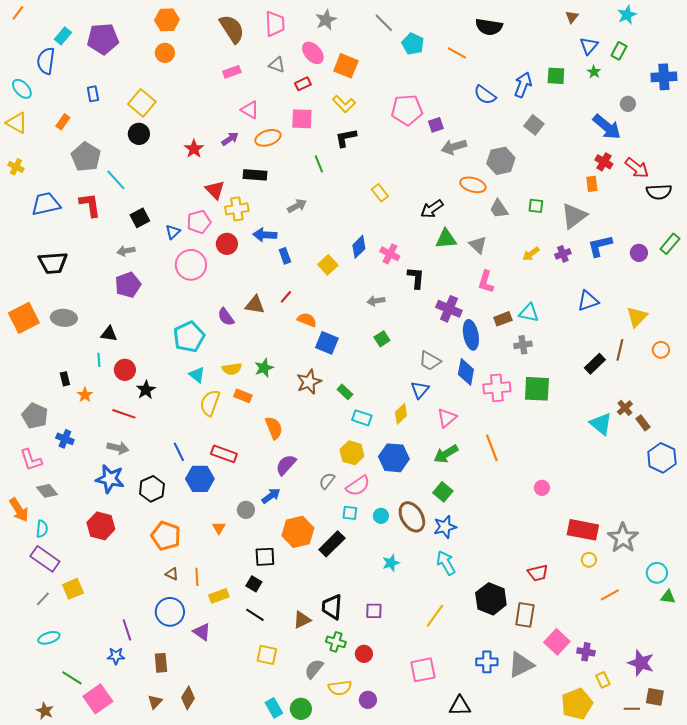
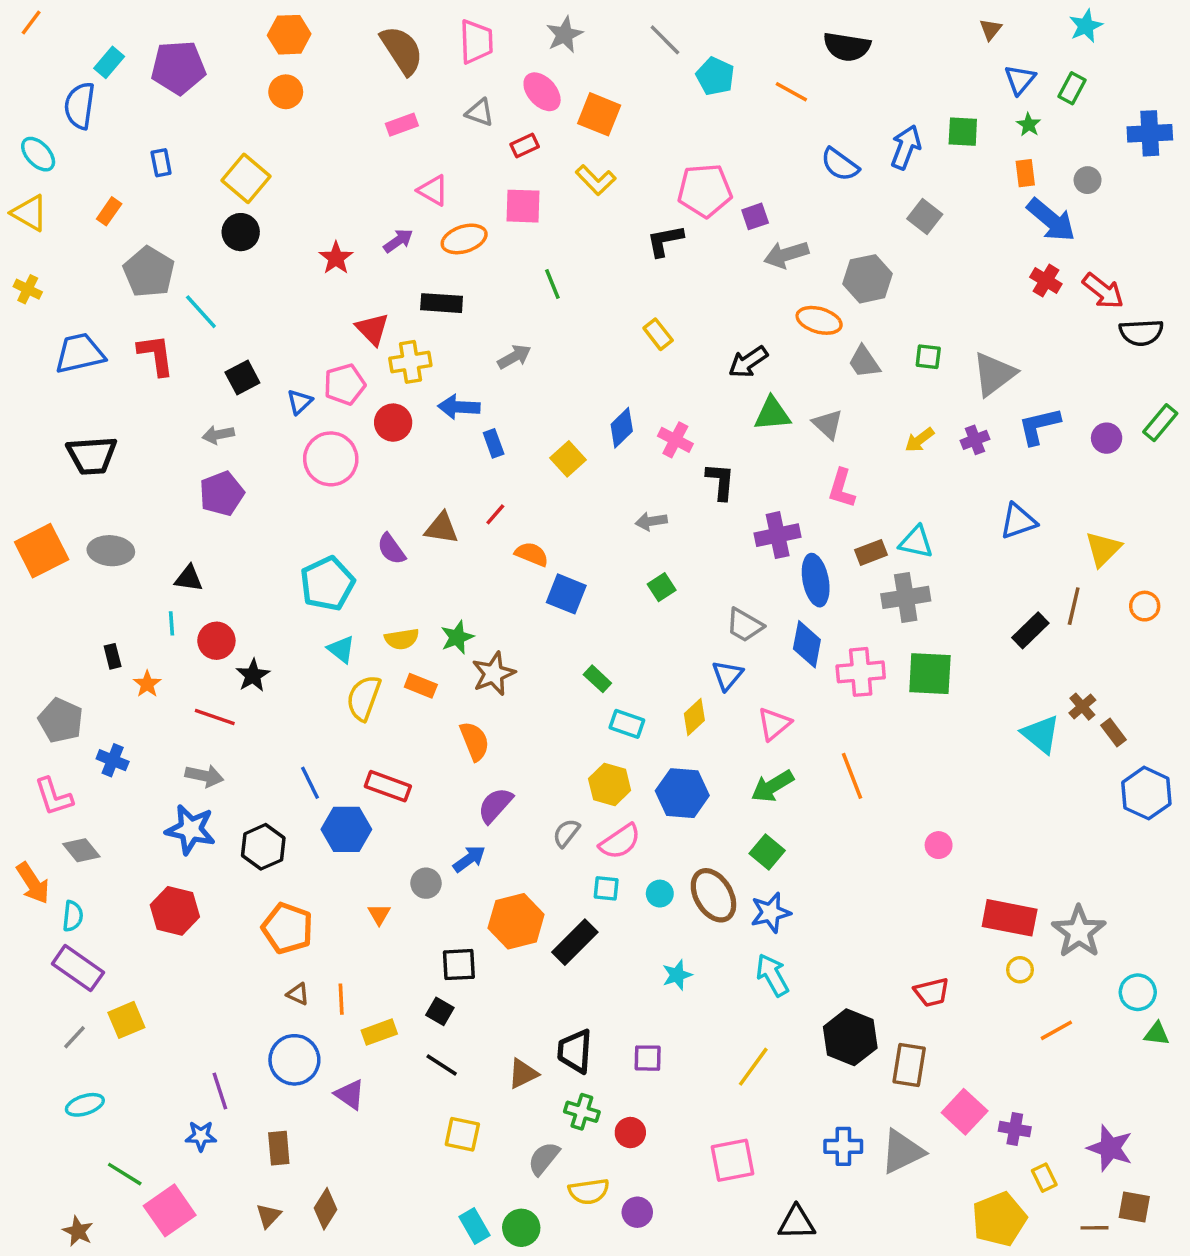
black L-shape: (346, 138) -> (665, 241), moved
orange rectangle: (592, 184) -> (1025, 173), moved
purple cross: (449, 309) -> (778, 535), turned -35
gray cross: (523, 345) -> (906, 597), size x1.5
brown star: (309, 382) -> (494, 674), moved

